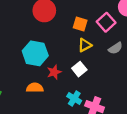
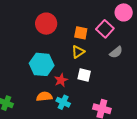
yellow triangle: (85, 45) -> (78, 52), moved
white square: (79, 69) -> (84, 75), turned -32
cyan cross: (74, 98) -> (63, 102), moved

